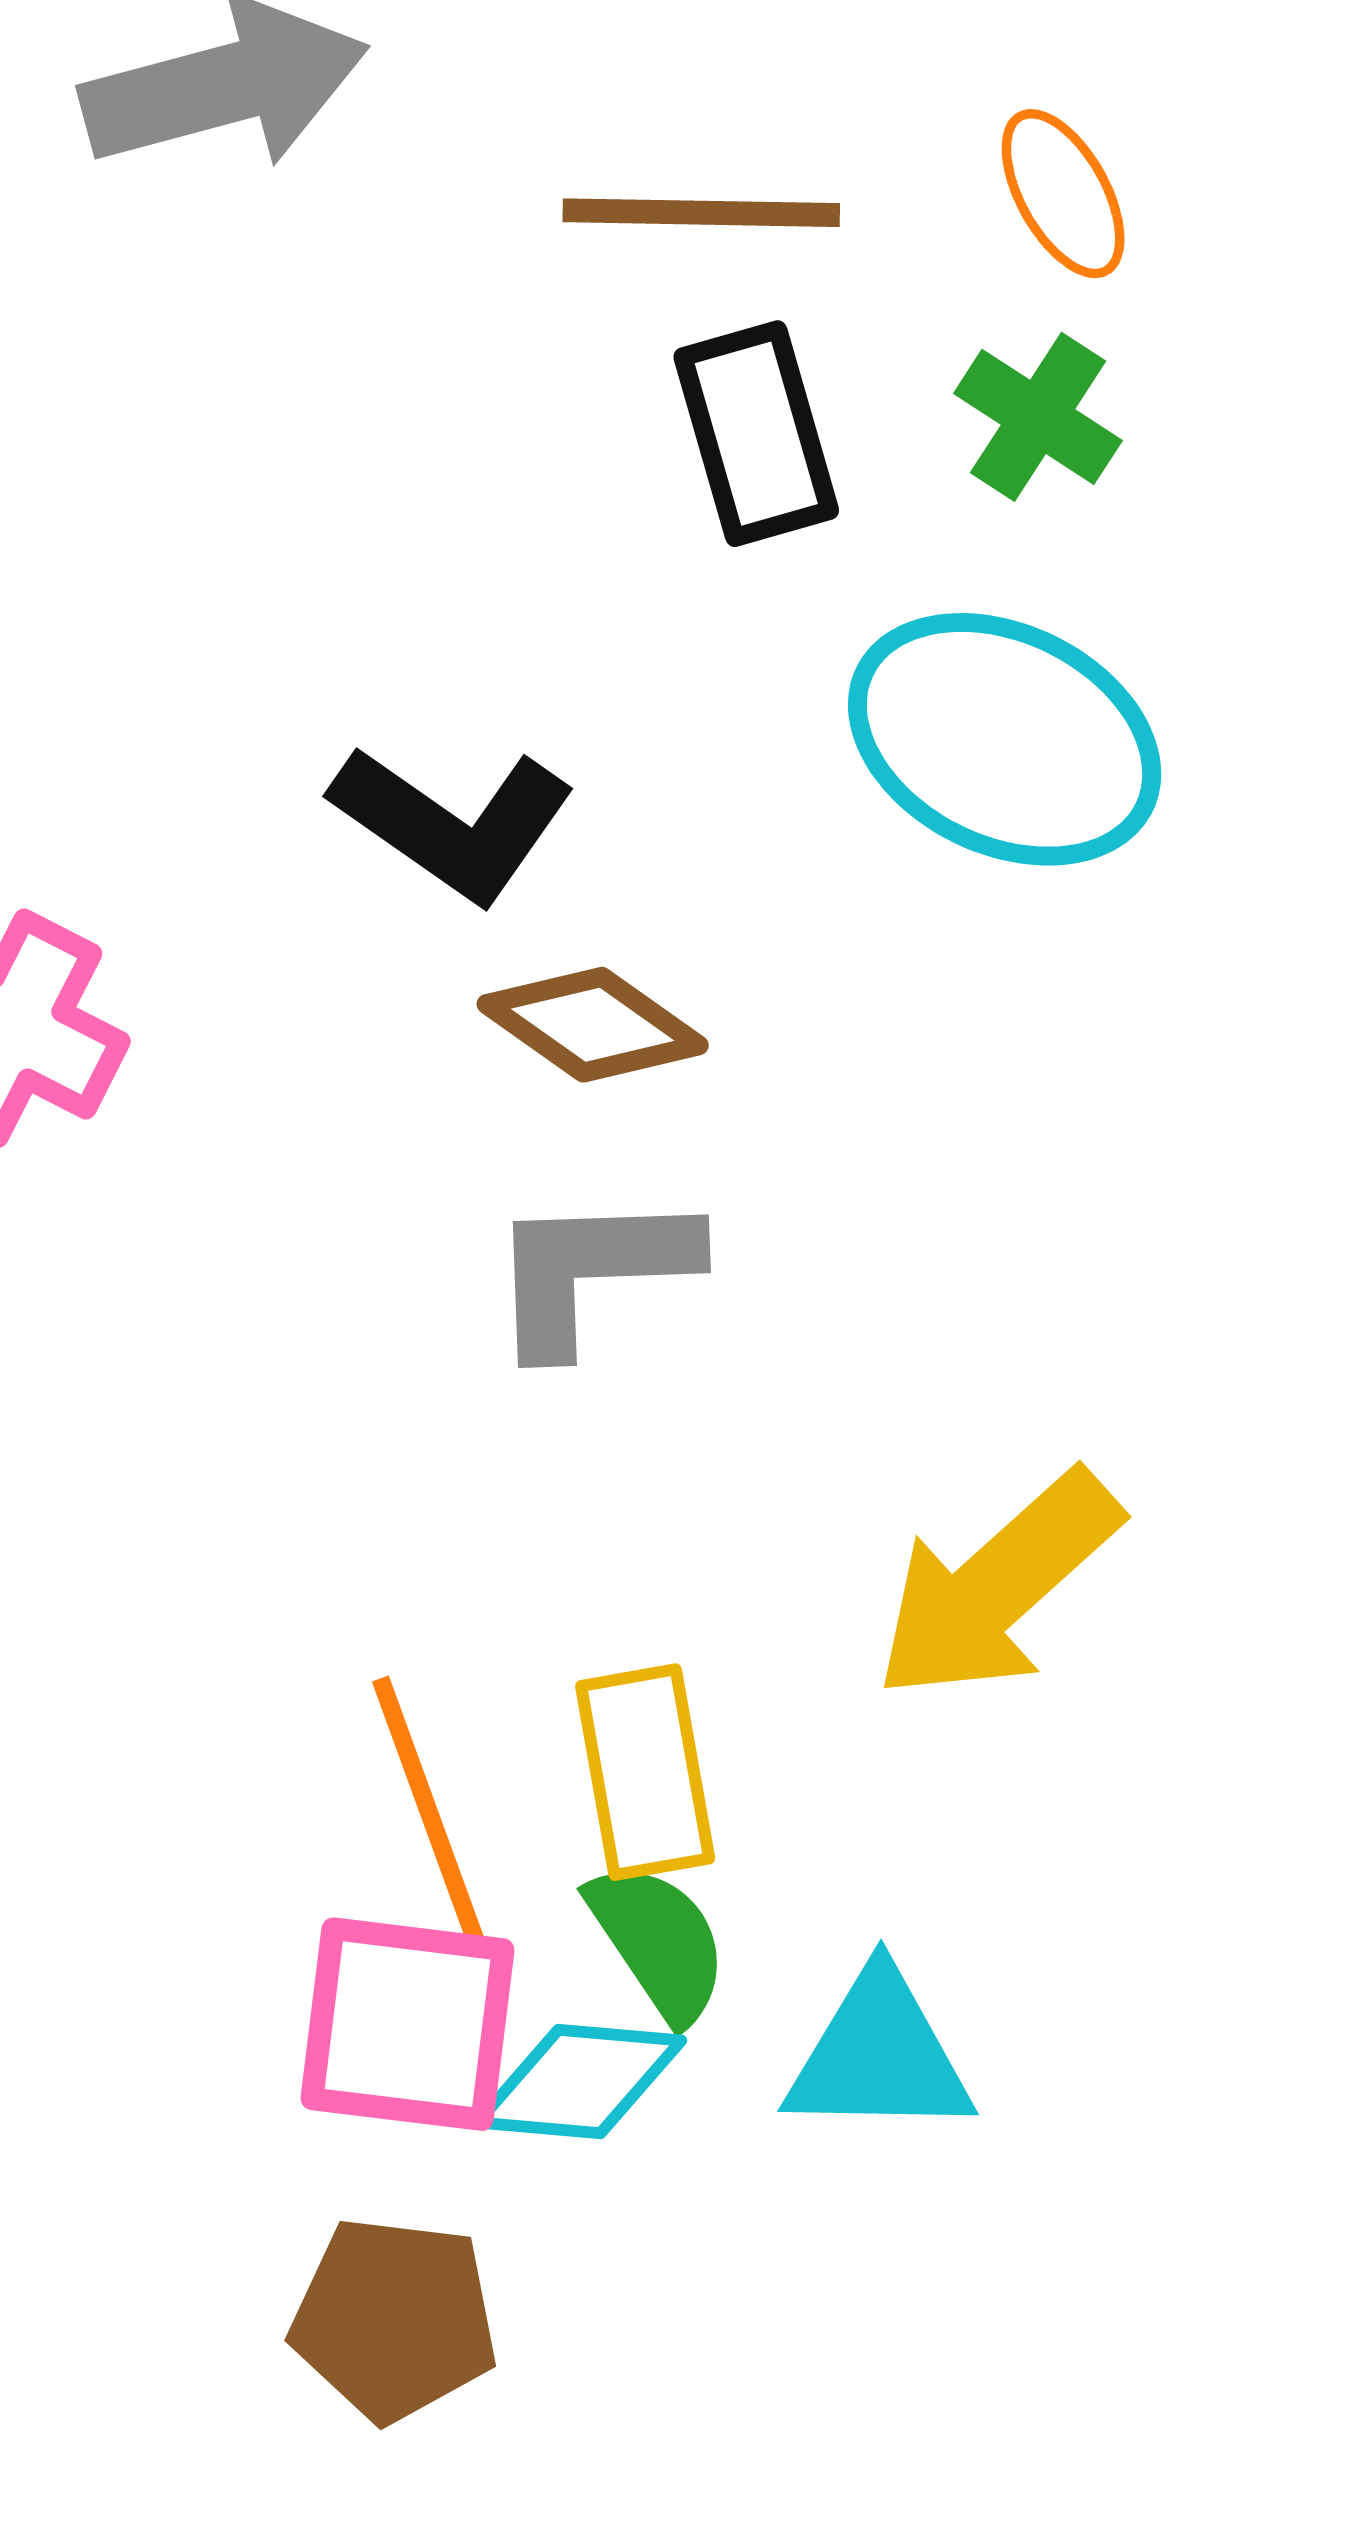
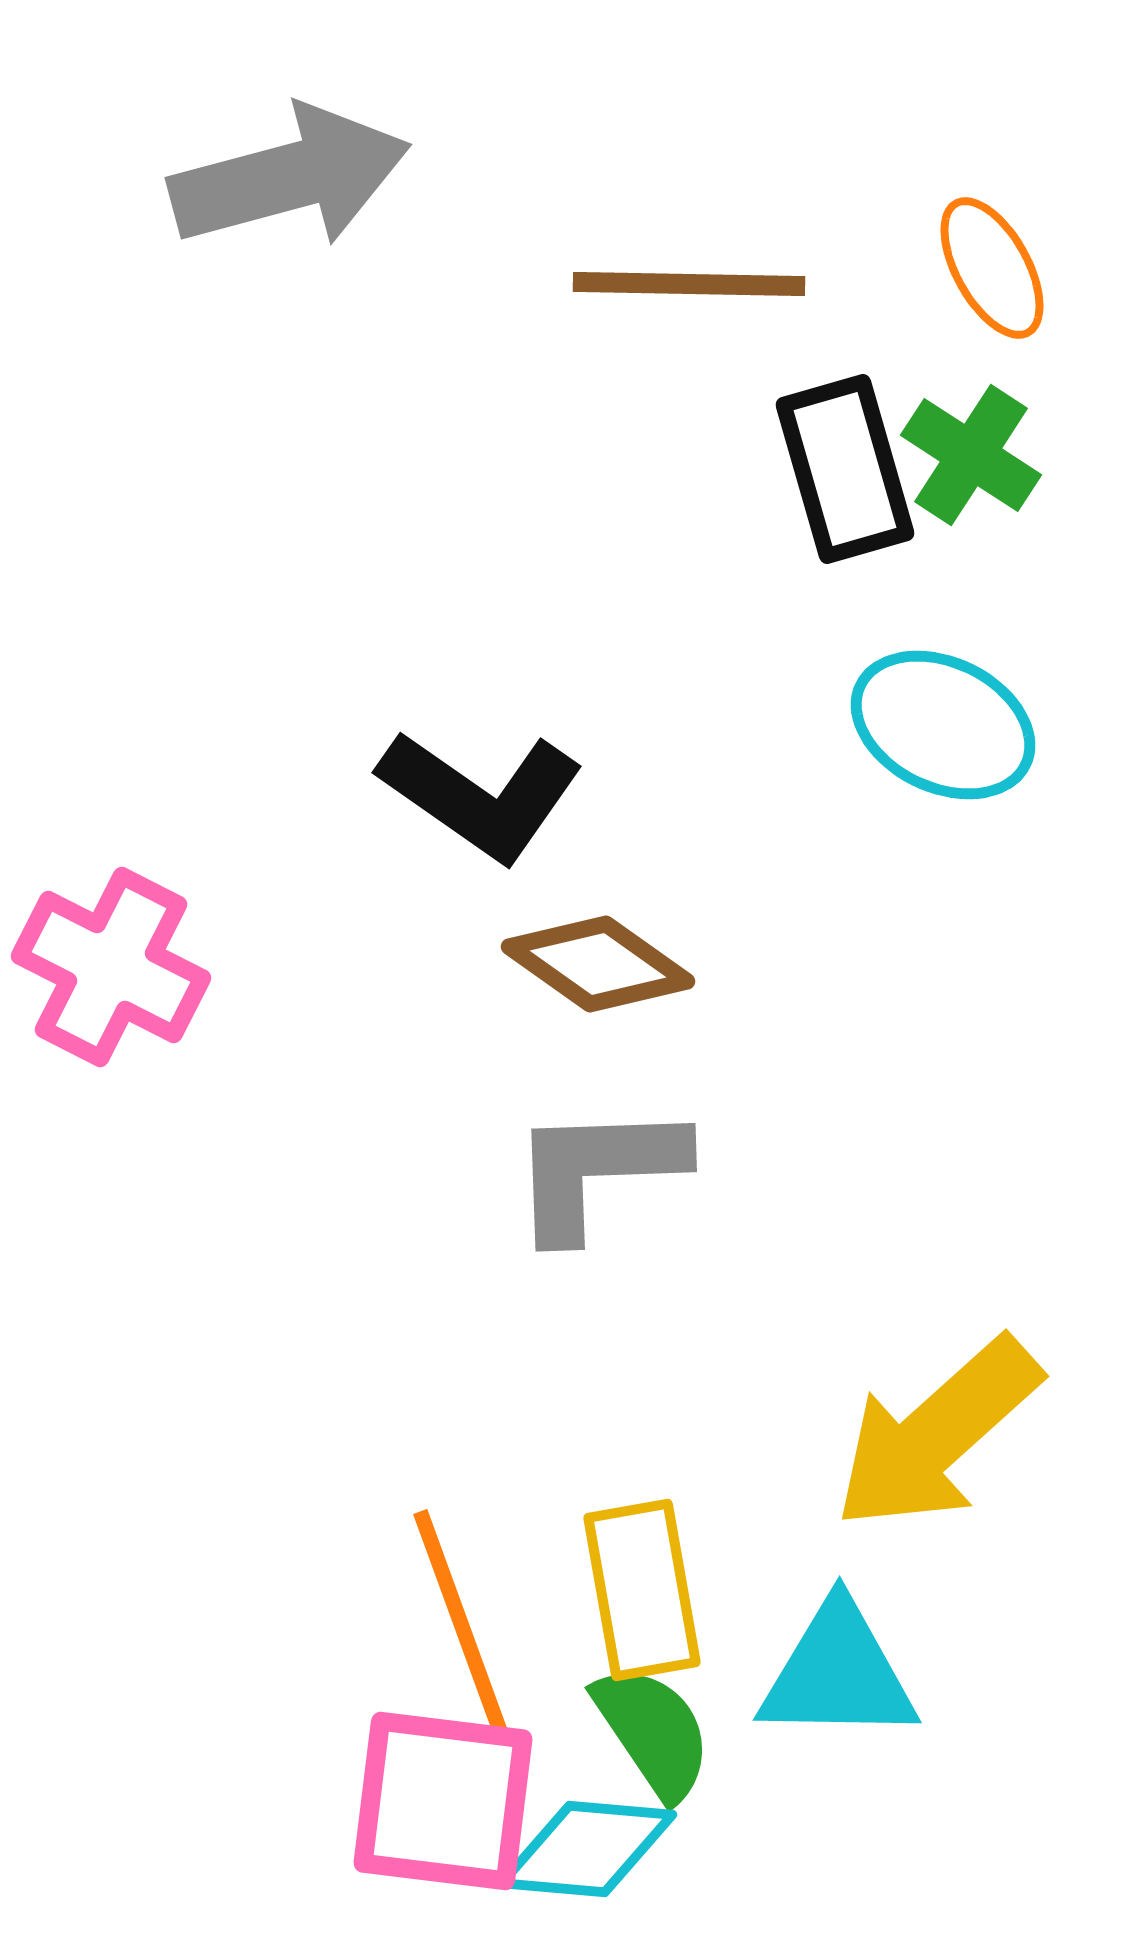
black rectangle: (756, 434) -> (845, 469), moved
cyan ellipse: (1005, 739) -> (943, 725), size x0.7
cyan triangle: (879, 2055) -> (838, 1673), moved

